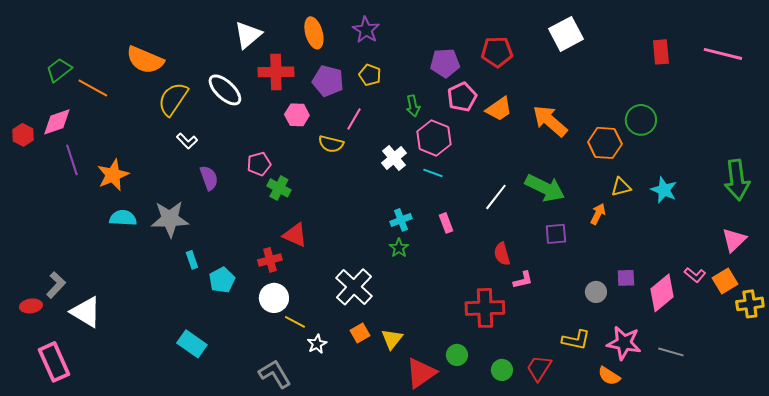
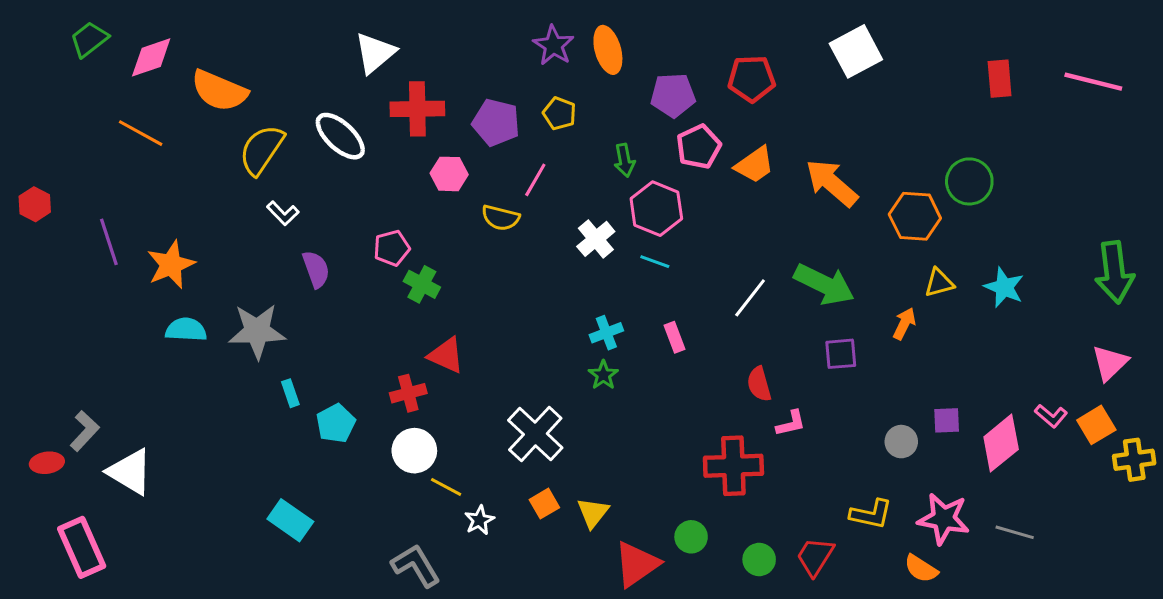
orange ellipse: (314, 33) -> (608, 50), moved
green trapezoid: (59, 70) -> (89, 39), moved
pink diamond: (57, 122) -> (151, 57), moved

